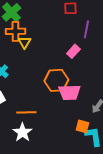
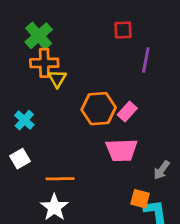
pink rectangle: (73, 51) -> (127, 111), moved
orange hexagon: (56, 80) -> (99, 109), moved

